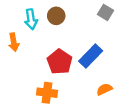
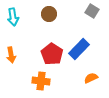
cyan arrow: (31, 19) -> (13, 17), moved
orange arrow: (14, 42) -> (11, 55), moved

